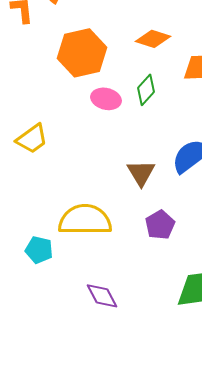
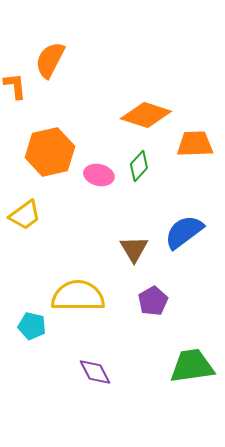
orange diamond: (153, 39) -> (146, 115), size x1.4
orange hexagon: (82, 53) -> (50, 152), moved

